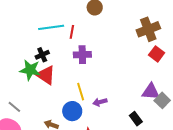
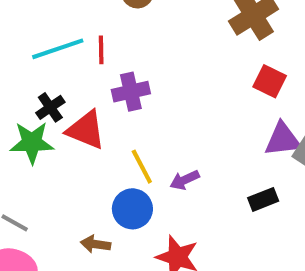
red square: (157, 54) -> (270, 81), moved
red triangle: (46, 75) -> (86, 130), moved
black rectangle: (136, 119) -> (263, 199), turned -64

